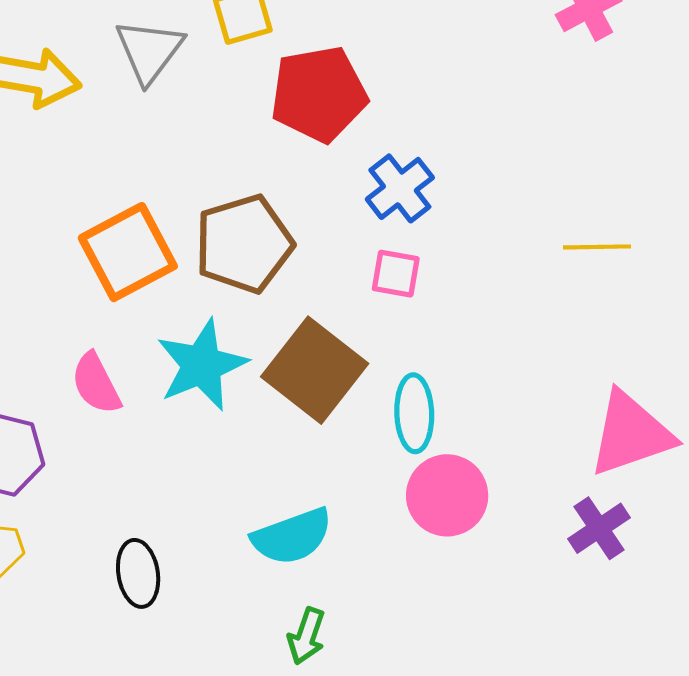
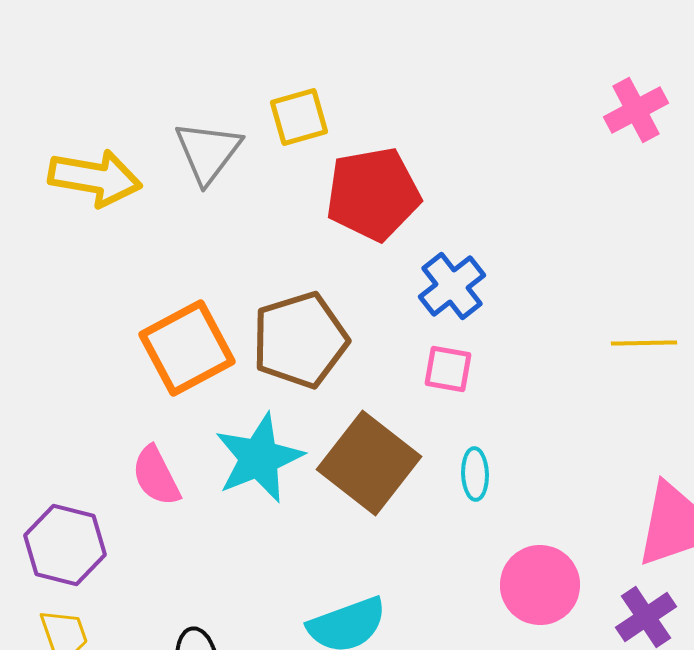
cyan ellipse: (414, 413) -> (475, 474), moved, size x0.7
pink circle: (447, 495) -> (540, 585), moved

